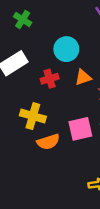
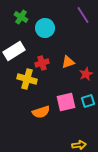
cyan circle: (66, 49) -> (45, 28), moved
yellow cross: (33, 116) -> (27, 79), moved

